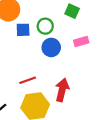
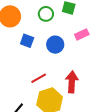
green circle: (45, 26) -> (46, 14), moved
blue square: (23, 30) -> (27, 41), moved, turned 32

